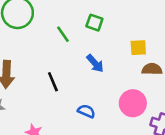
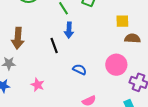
blue arrow: (95, 63) -> (69, 30), moved, turned 42

